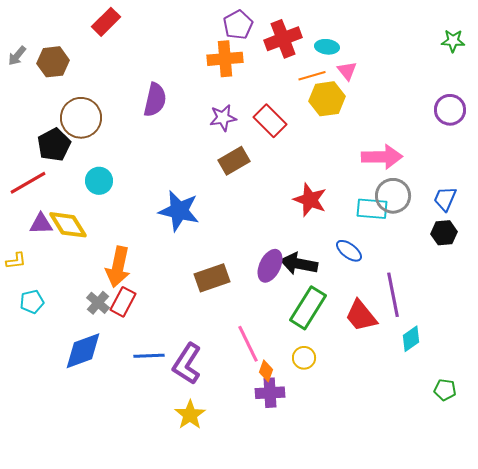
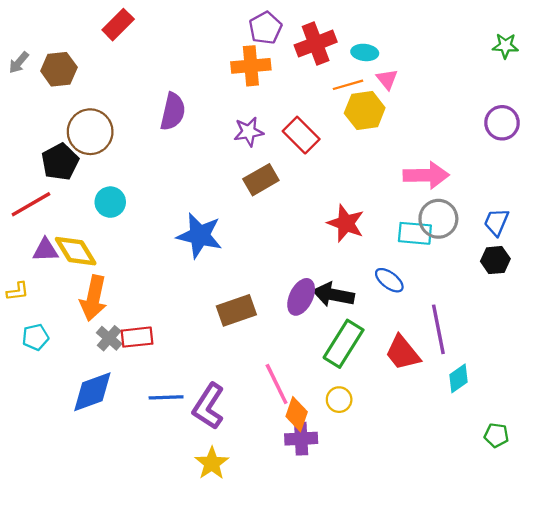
orange arrow: (118, 267) -> (93, 298), moved
red rectangle: (123, 302) -> (137, 337), turned 56
orange diamond: (266, 371) -> (297, 414), size x1.4

